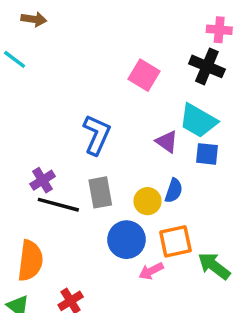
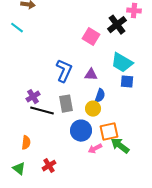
black cross: (207, 66) -> (117, 25), moved, turned 30
purple triangle: (167, 142) -> (91, 75), moved, turned -32
blue semicircle: (174, 191) -> (100, 96), moved
orange semicircle: (30, 261) -> (26, 143), size x0.6
green arrow: (214, 266) -> (120, 146), moved

